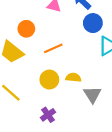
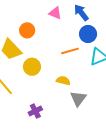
orange line: (53, 48) -> (70, 51), moved
yellow circle: (49, 80) -> (32, 67), moved

